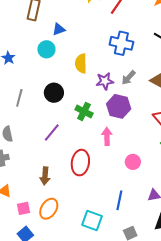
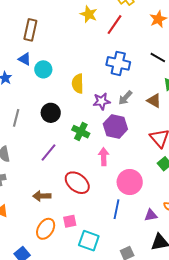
blue triangle: (59, 29) -> (25, 59), moved, turned 48
pink circle: (133, 162) -> (130, 182), size x1.6
red ellipse: (80, 163) -> (77, 183), turned -60
brown arrow: (45, 176) -> (42, 196), turned 84
blue line: (119, 200) -> (117, 209), moved
pink square: (23, 208) -> (70, 221), moved

